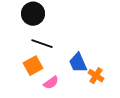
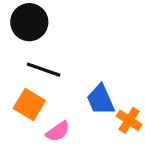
orange square: (33, 66) -> (29, 104), turned -30

